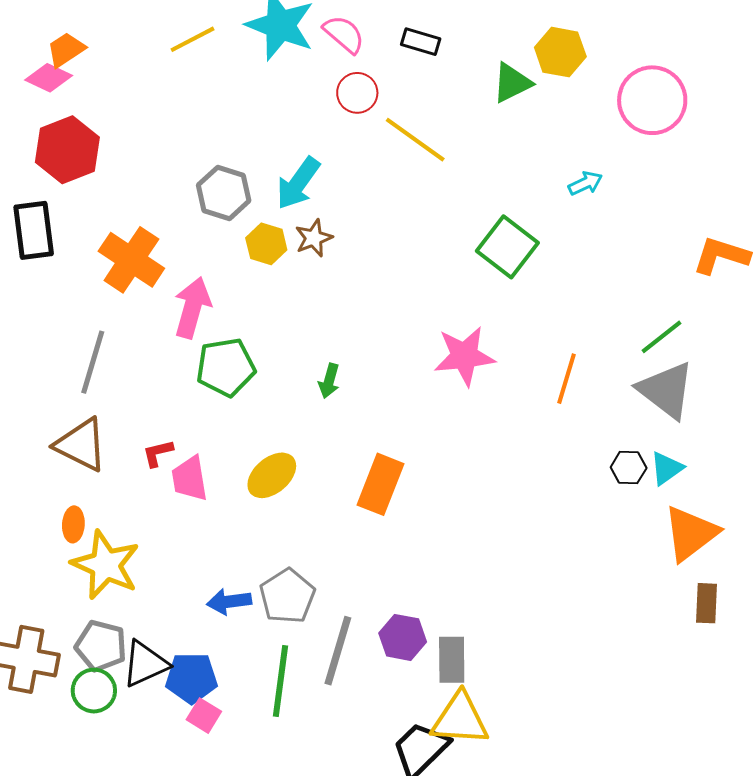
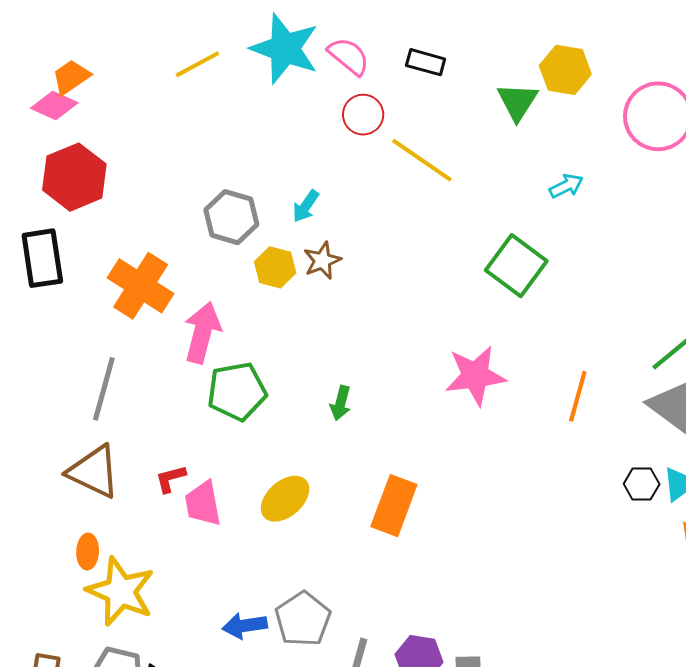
green triangle: (512, 83) -> (518, 102), turned -30
cyan arrow: (298, 183) -> (306, 206), size x0.6
cyan arrow: (585, 183) -> (566, 186), moved

